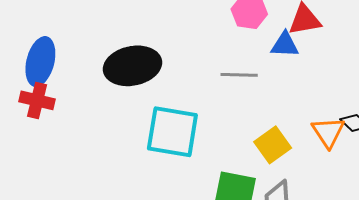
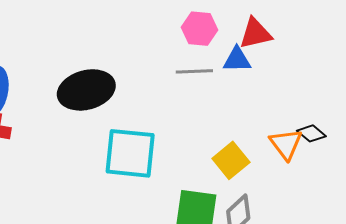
gray line: (239, 75) -> (194, 71), moved

